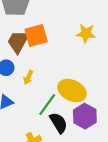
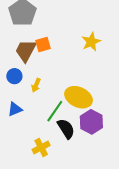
yellow star: (86, 33) -> (91, 42), turned -30
orange square: (36, 35) -> (43, 44), size x0.7

